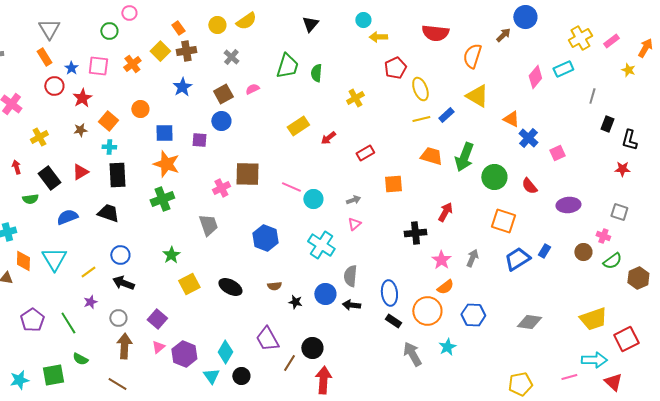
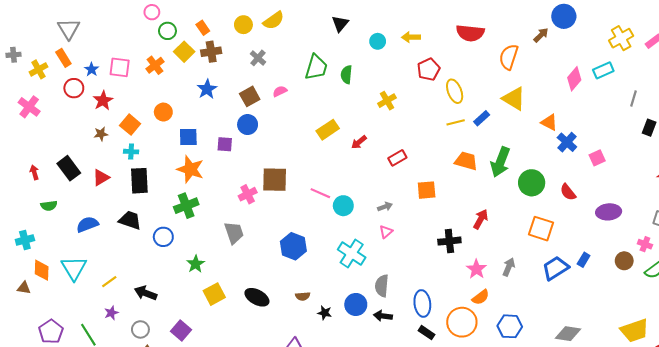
cyan circle: (363, 20) -> (378, 41), moved
green circle: (109, 31) -> (167, 31), moved
yellow cross: (39, 137) -> (38, 69), moved
black rectangle: (49, 178) -> (69, 168), moved
blue circle: (120, 255) -> (163, 237), moved

